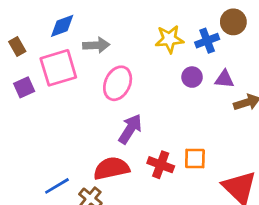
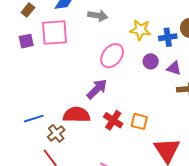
gray arrow: (96, 45) -> (98, 16), moved
brown rectangle: (17, 47) -> (28, 10), turned 56
pink ellipse: (118, 83) -> (112, 56), moved

